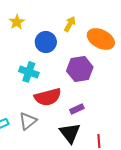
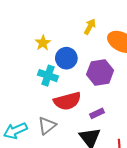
yellow star: (17, 22) -> (43, 43), moved
blue circle: (46, 42) -> (66, 58), moved

